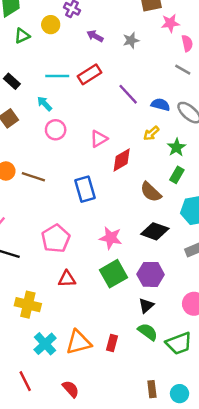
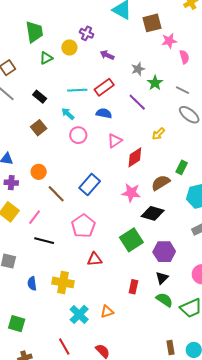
gray star: (131, 40) -> (138, 69), moved
gray line: (183, 70) -> (183, 90), moved
blue semicircle: (160, 105) -> (104, 113), moved
green star: (176, 147) -> (155, 83), moved
brown line: (33, 177) -> (56, 194), moved, turned 30
blue rectangle: (85, 189) -> (90, 184), moved, turned 60
brown semicircle: (151, 192) -> (161, 183), turned 108
black diamond: (155, 231) -> (153, 213), moved
pink star: (111, 238) -> (131, 193), moved
green square: (113, 274) -> (131, 240), moved
orange triangle: (78, 342) -> (107, 312), size x0.6
red rectangle: (112, 343) -> (133, 287), moved

